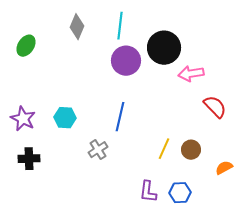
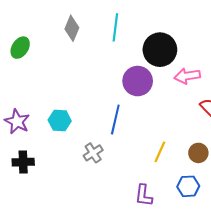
purple circle: (126, 61) -> (138, 81), moved
brown circle: (191, 150) -> (198, 153), moved
blue hexagon: (180, 193) -> (188, 186), moved

